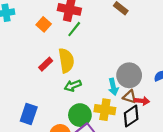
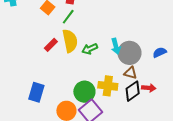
green line: (74, 29) -> (68, 17), moved
green arrow: (73, 86) -> (90, 49), moved
cyan arrow: (113, 87) -> (116, 46), moved
red arrow: (142, 101) -> (149, 88), moved

